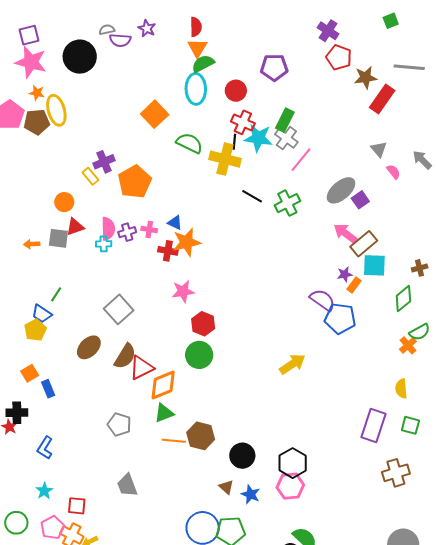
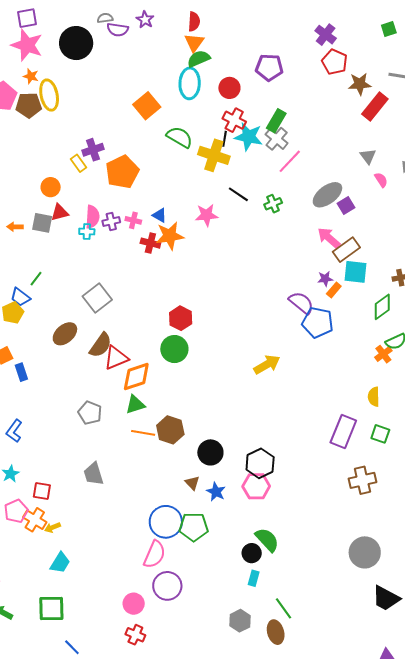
green cross: (287, 203) -> (273, 204), size x0.7
pink star: (183, 291) -> (207, 215), moved

